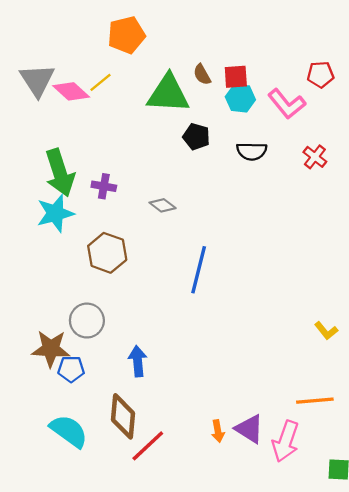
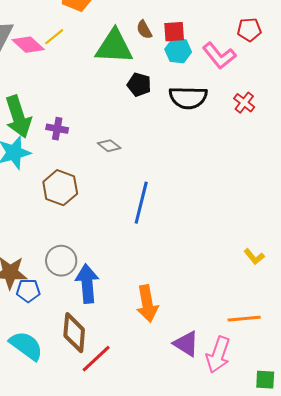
black semicircle: (252, 151) -> (188, 98), size x1.4
gray circle: (87, 321) -> (61, 261), moved
blue arrow: (138, 361) -> (87, 284), size x1.4
orange arrow: (218, 431) -> (147, 304), moved, size x1.8

